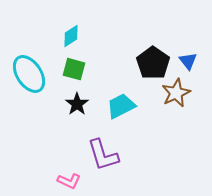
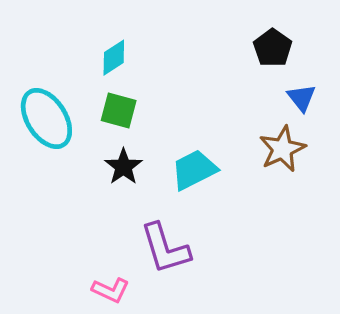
black pentagon: (153, 63) -> (273, 48), moved, size x0.7

